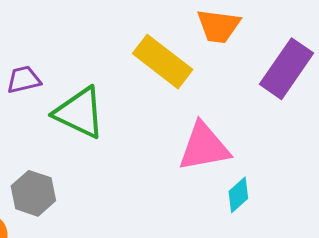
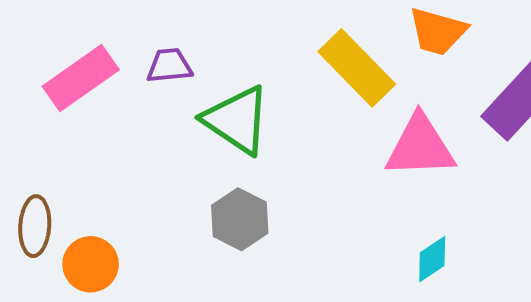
pink triangle: (204, 147) -> (420, 146), moved
gray hexagon: (33, 193) -> (240, 219), moved

